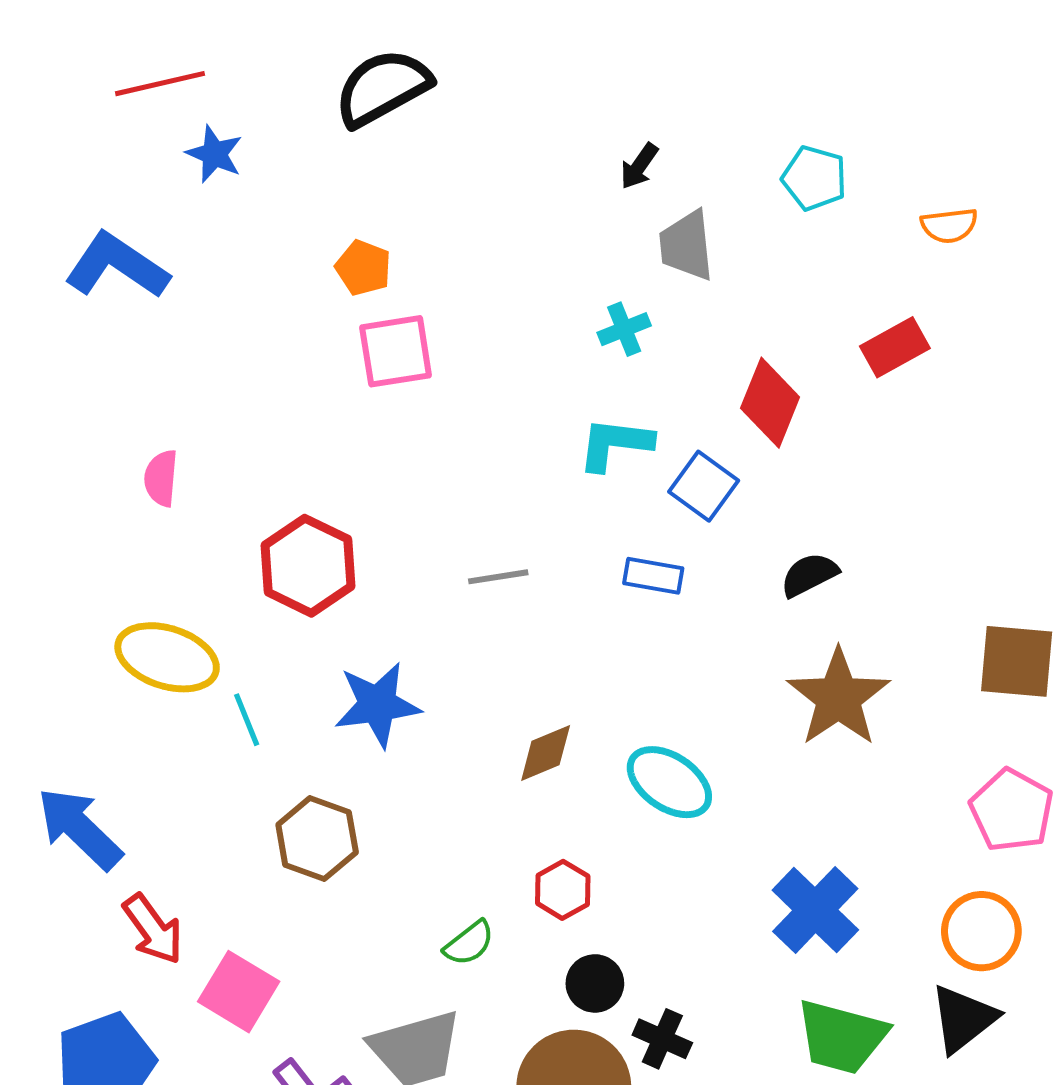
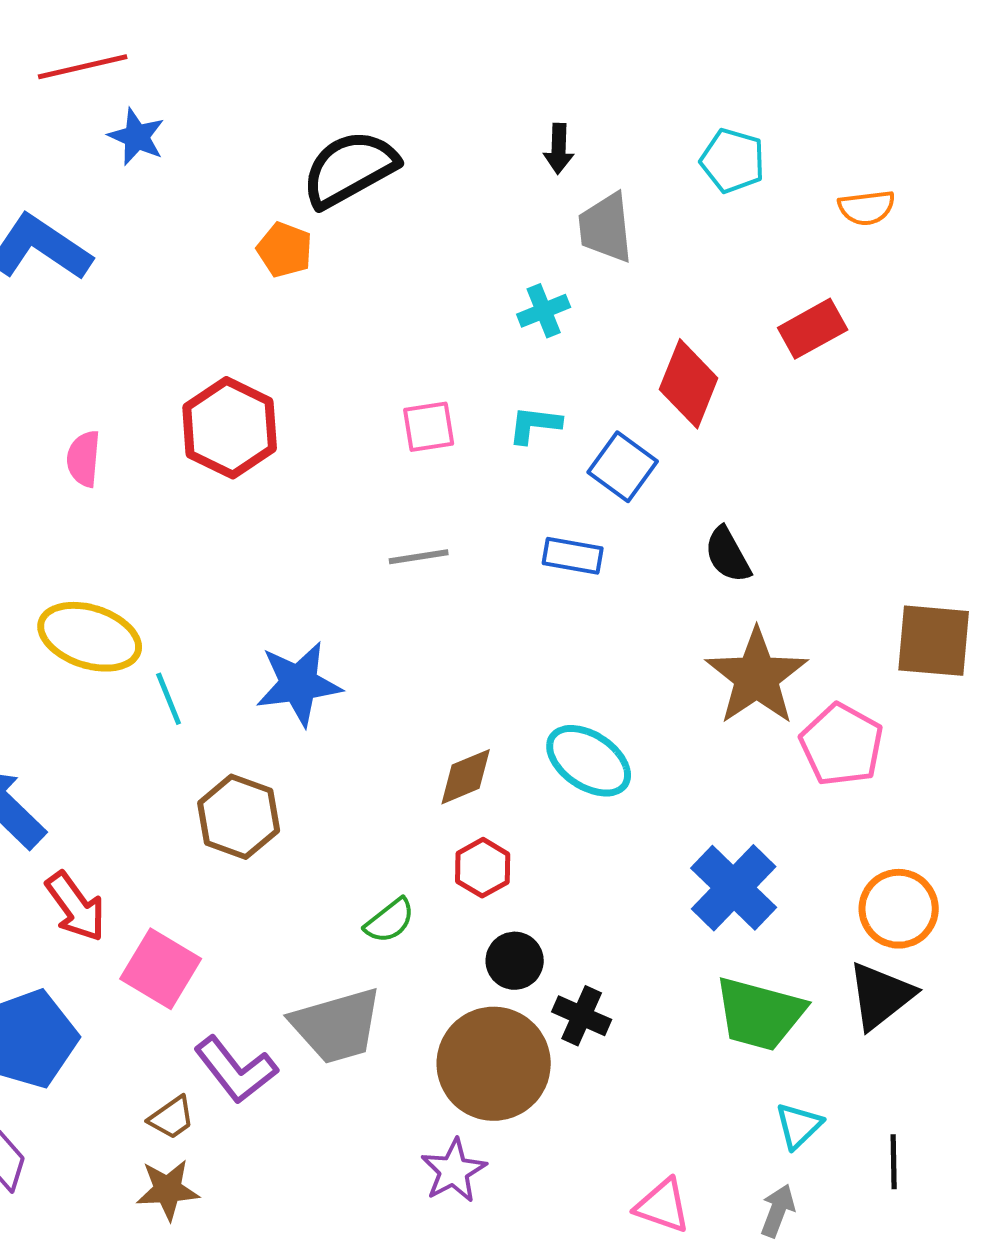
black semicircle: (383, 88) -> (350, 169), moved
black arrow: (639, 166) -> (559, 149), turned -33
pink square: (396, 351) -> (429, 427), moved, size x0.7
cyan L-shape: (615, 444) -> (535, 425), size x0.7
red hexagon: (308, 566) -> (230, 428), moved
black semicircle: (809, 575) -> (728, 555), turned -92
brown diamond: (546, 753) -> (466, 777), moved
pink pentagon: (1012, 810) -> (842, 745), moved

